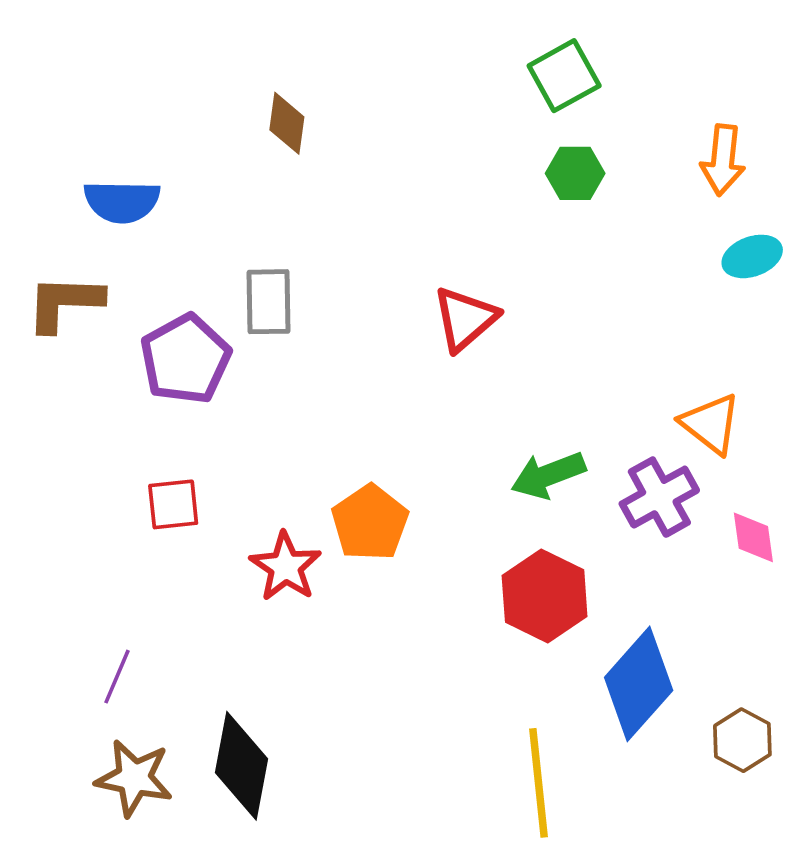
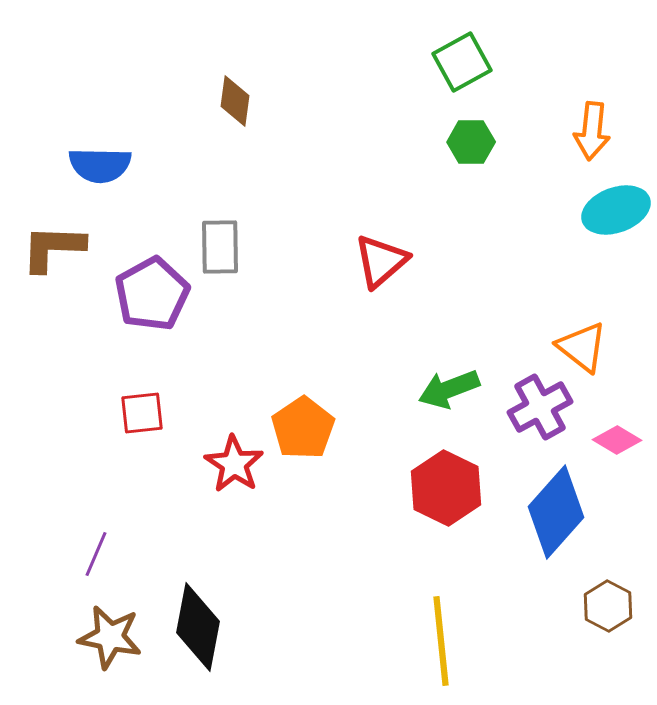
cyan ellipse: (752, 256) -> (616, 210), size x1.4
pink diamond: (753, 537) -> (617, 440), turned -51
blue diamond: (639, 684) -> (556, 512), moved

